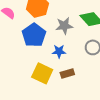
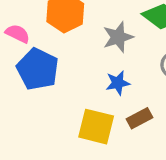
blue pentagon: (34, 35) -> (38, 69), moved

